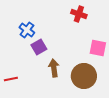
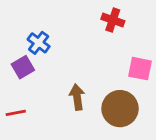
purple square: (39, 47) -> (23, 67), moved

